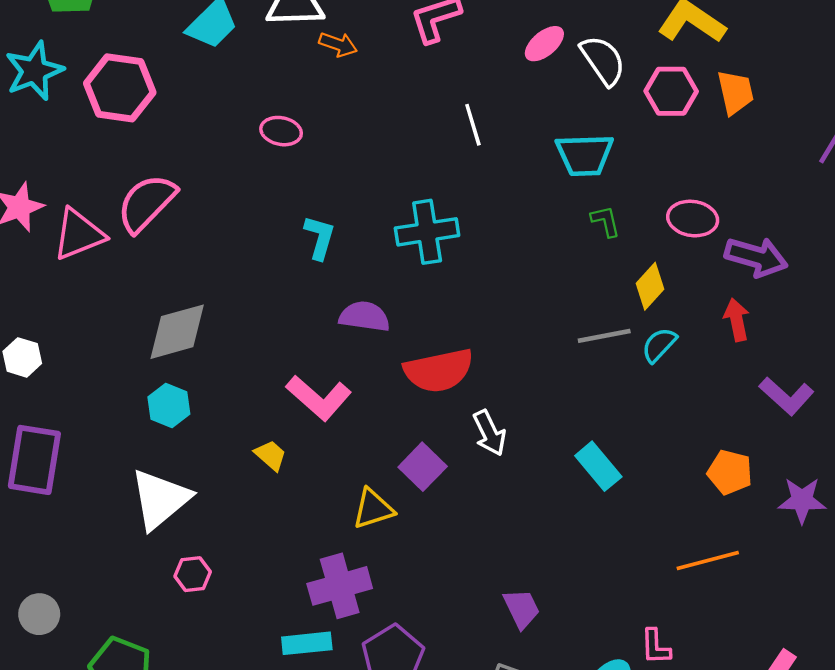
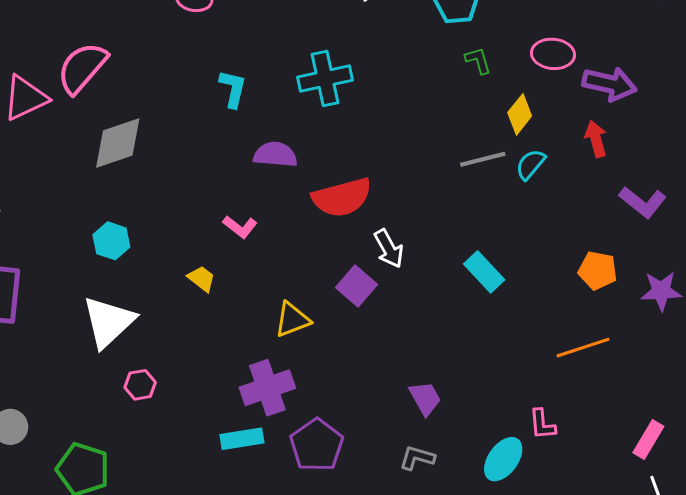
gray diamond: (177, 332) -> (118, 143), moved
pink L-shape: (319, 398) -> (240, 227), size x0.6
purple square: (423, 467) -> (356, 286), moved

